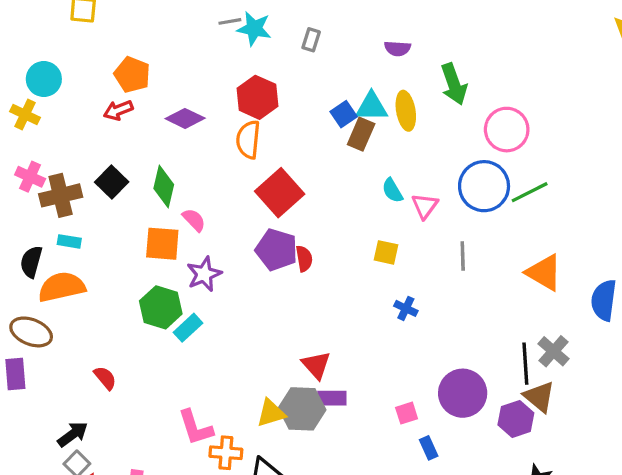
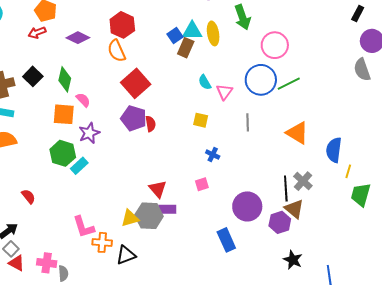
orange semicircle: (248, 140) -> (117, 51), turned -30
pink square: (407, 413) -> (202, 184), moved
blue rectangle: (429, 448) -> (226, 240), size x1.6

